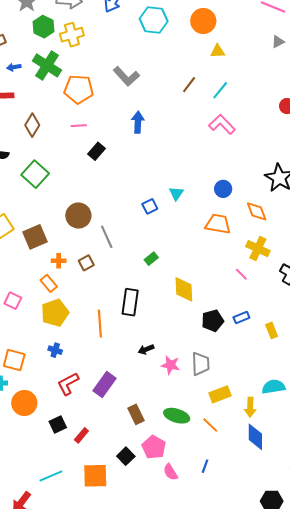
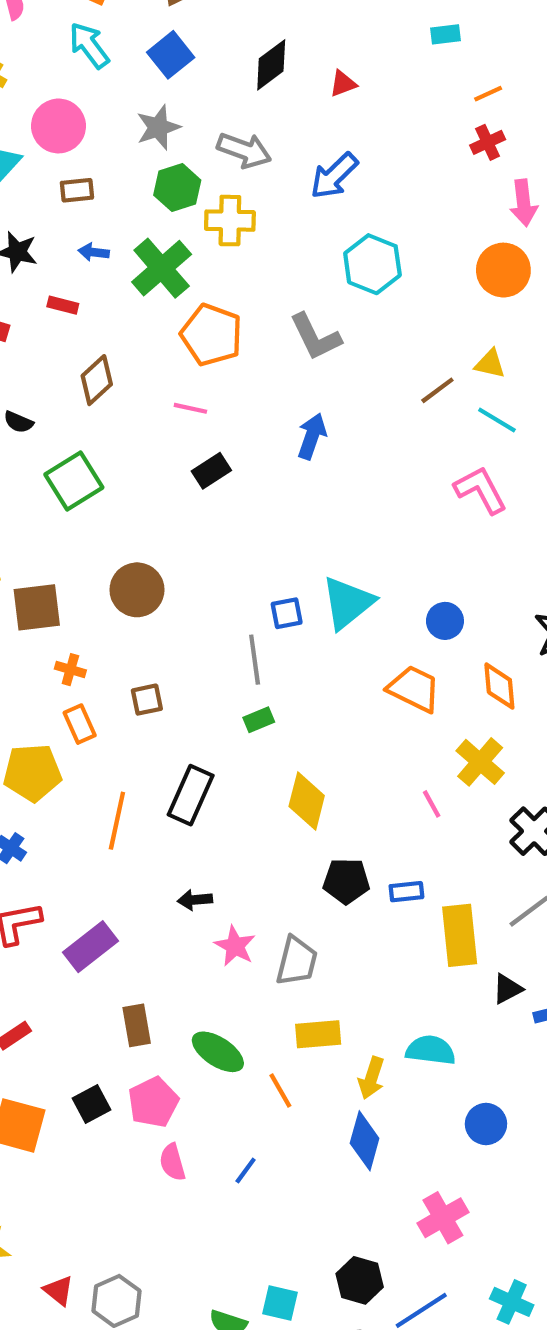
cyan hexagon: (154, 20) -> (372, 264), moved
yellow triangle: (218, 51) -> (490, 364), moved
cyan line: (220, 90) -> (497, 420), turned 66
cyan triangle: (176, 194) -> (348, 603), size x1.8
gray line: (107, 237) -> (255, 660), moved
brown square: (86, 263) -> (147, 700), moved
orange rectangle: (49, 283) -> (80, 724), moved
yellow rectangle: (272, 330) -> (460, 935), size x1.8

